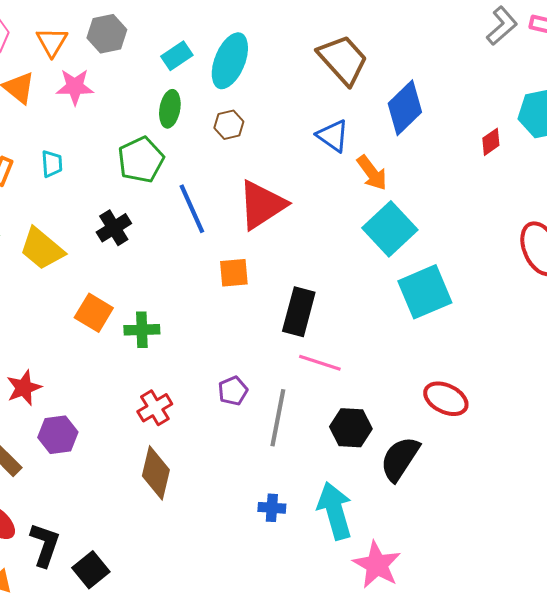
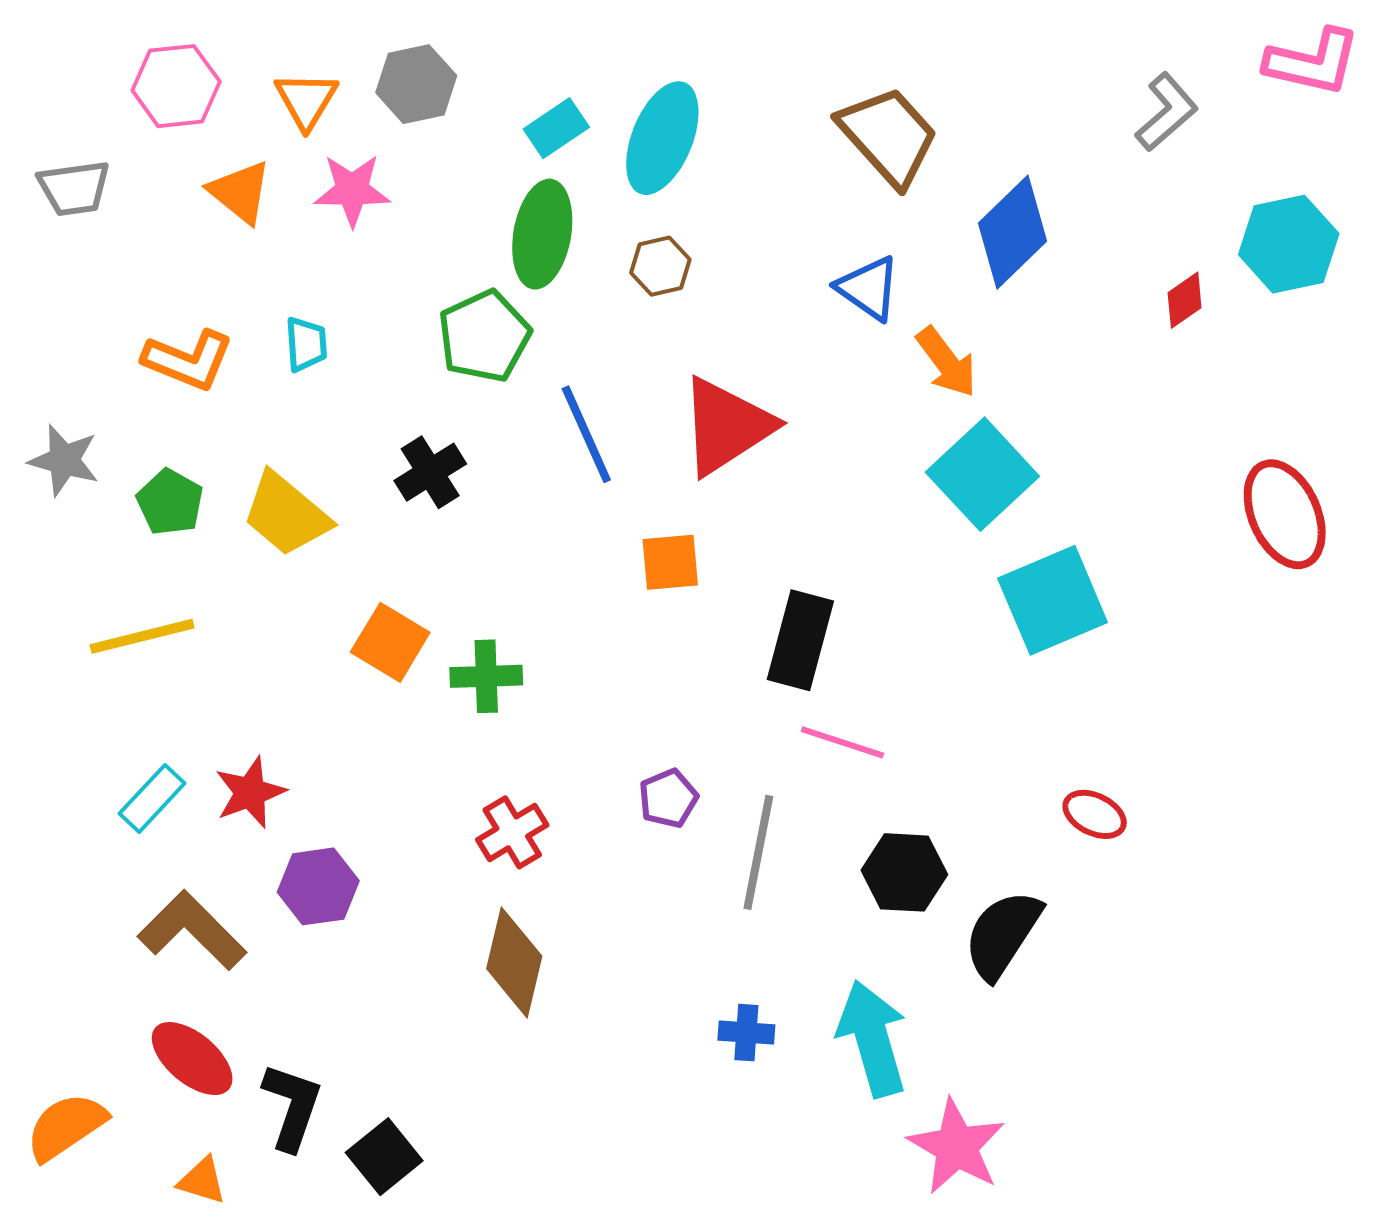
gray L-shape: (502, 26) -> (1167, 112), moved
green ellipse: (170, 109) -> (542, 234), size x1.4
red ellipse: (446, 399) -> (1095, 814), size x0.7

